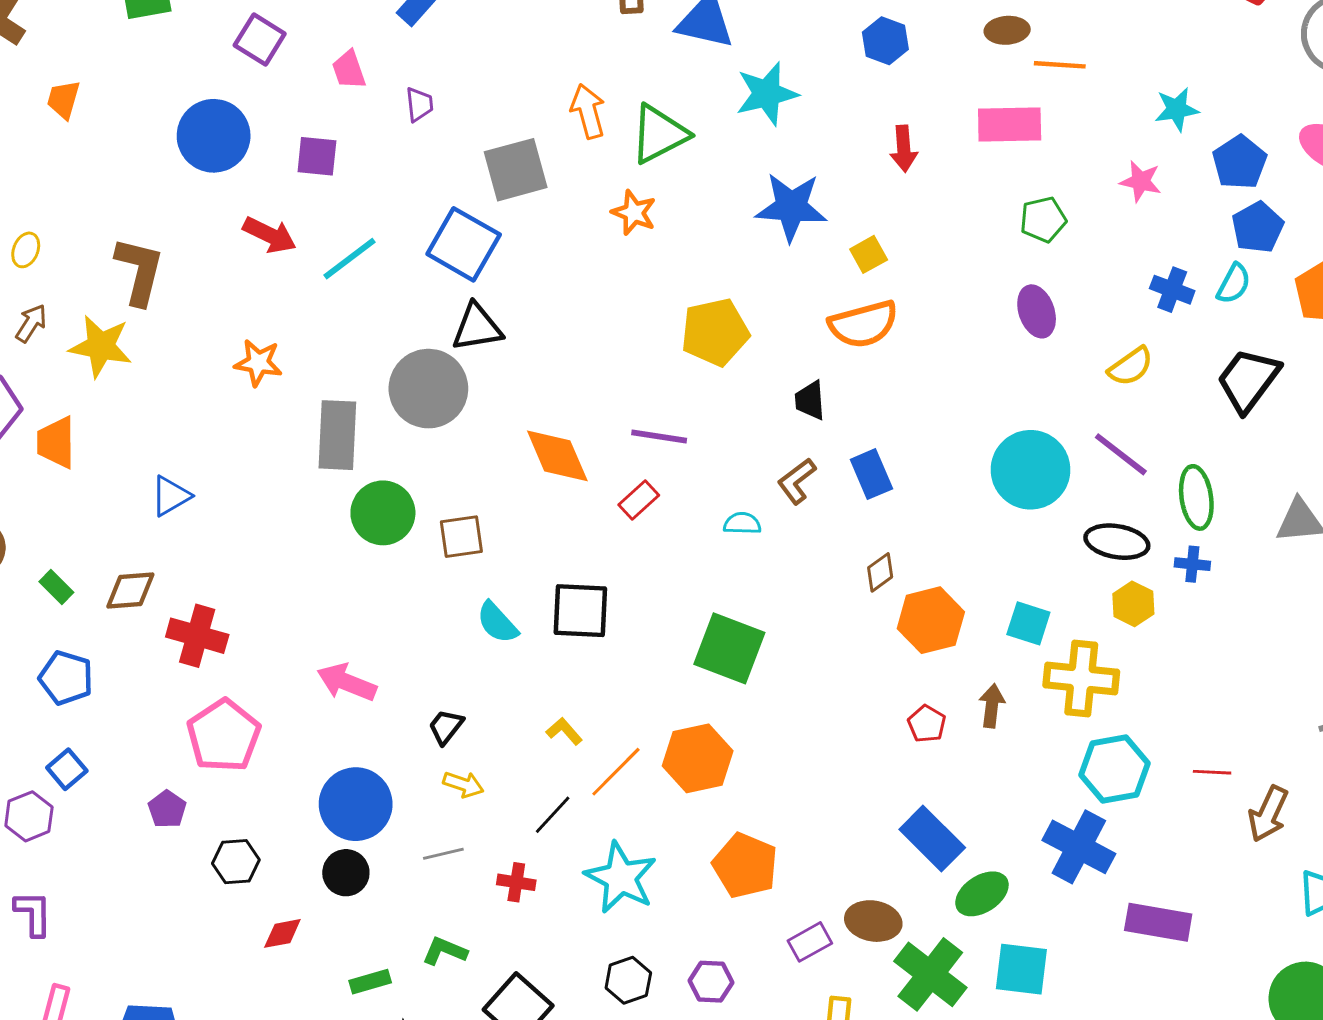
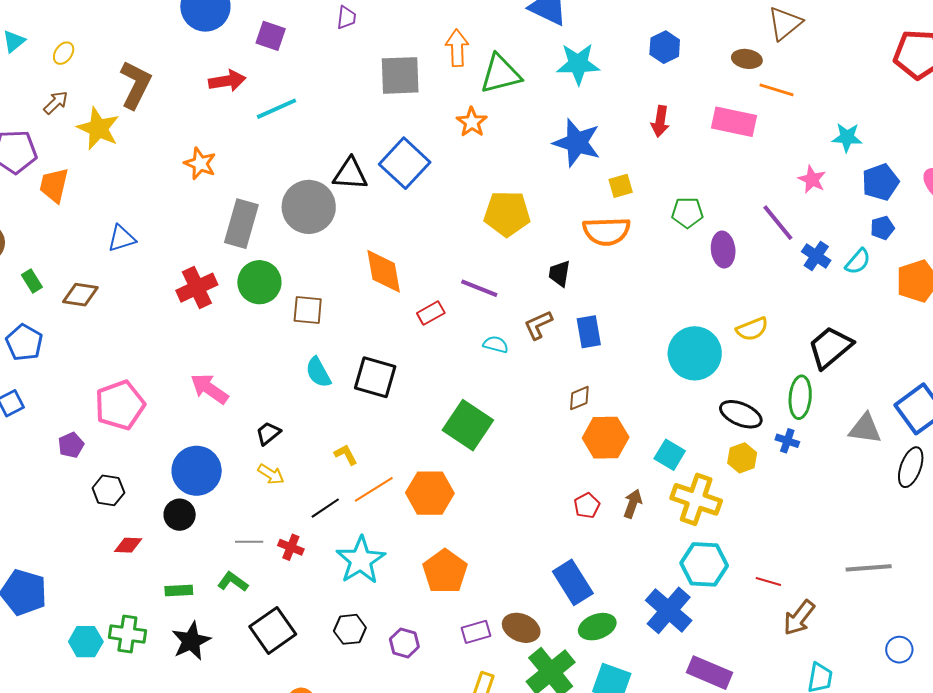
green pentagon: (1043, 219) -> (687, 213), moved
blue pentagon: (1258, 227) -> (882, 228), size x0.7
red arrow: (270, 235) -> (227, 81), turned -48
blue square: (464, 244) -> (405, 163), moved
yellow semicircle: (1131, 367) -> (752, 329), moved
black trapezoid: (1248, 380) -> (830, 347), moved
purple line: (659, 437) -> (479, 288), moved
purple line: (1121, 454) -> (778, 223), moved
red cross: (197, 636) -> (197, 288), moved, turned 36
gray line: (443, 854) -> (249, 542), moved

